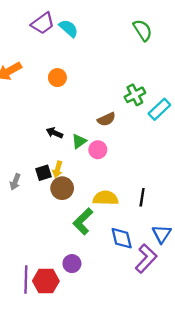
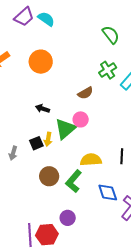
green semicircle: (143, 30) -> (111, 35), moved
orange circle: (57, 78) -> (41, 62), size x1.5
green triangle: (79, 141) -> (65, 129), moved, size x1.6
brown circle: (62, 188) -> (49, 176), moved

